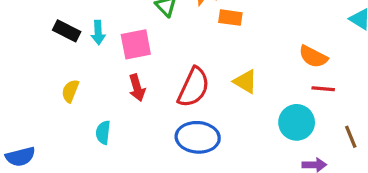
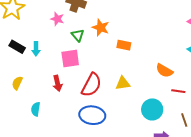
orange rectangle: (230, 18) -> (124, 45), moved
pink square: (136, 44) -> (70, 58), moved
yellow triangle: (245, 82) -> (123, 83), turned -42
red line: (323, 89) -> (178, 91), moved

